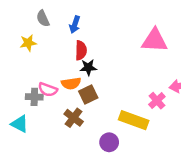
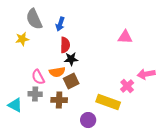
gray semicircle: (43, 18) -> (34, 19), size x1.5
pink triangle: (154, 40) -> (125, 37), size x0.7
pink semicircle: (48, 90) -> (38, 77), turned 42
gray cross: (34, 97) -> (35, 94), moved
brown cross: (74, 118) -> (59, 100), turned -35

